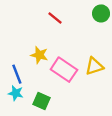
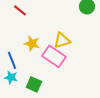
red line: (55, 18) -> (20, 10), moved
yellow triangle: (94, 66) -> (62, 40), moved

